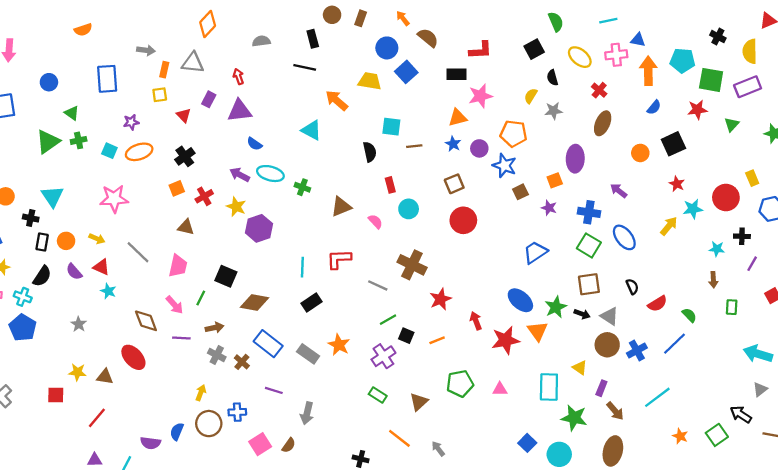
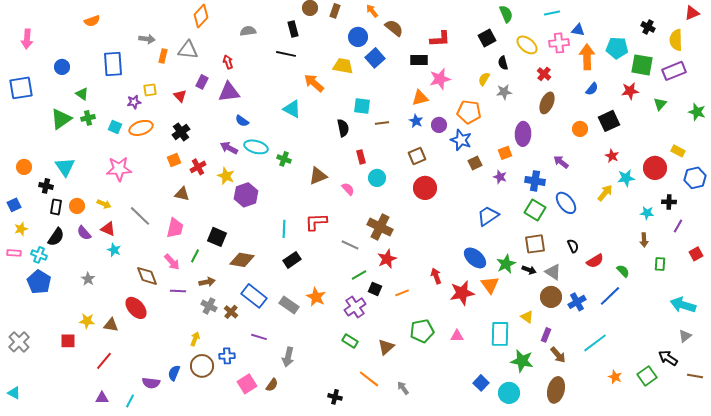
yellow square: (160, 95) -> (150, 90), moved
yellow rectangle: (752, 178) -> (678, 151), turned -40
red star: (441, 299) -> (387, 259), moved

